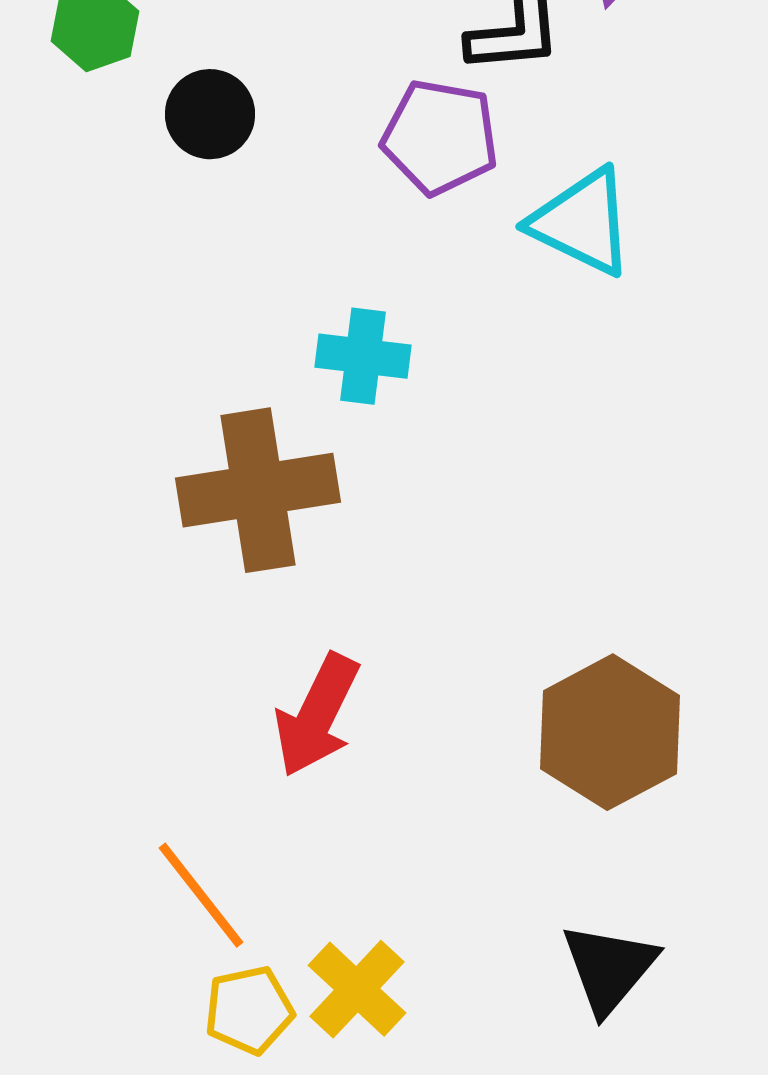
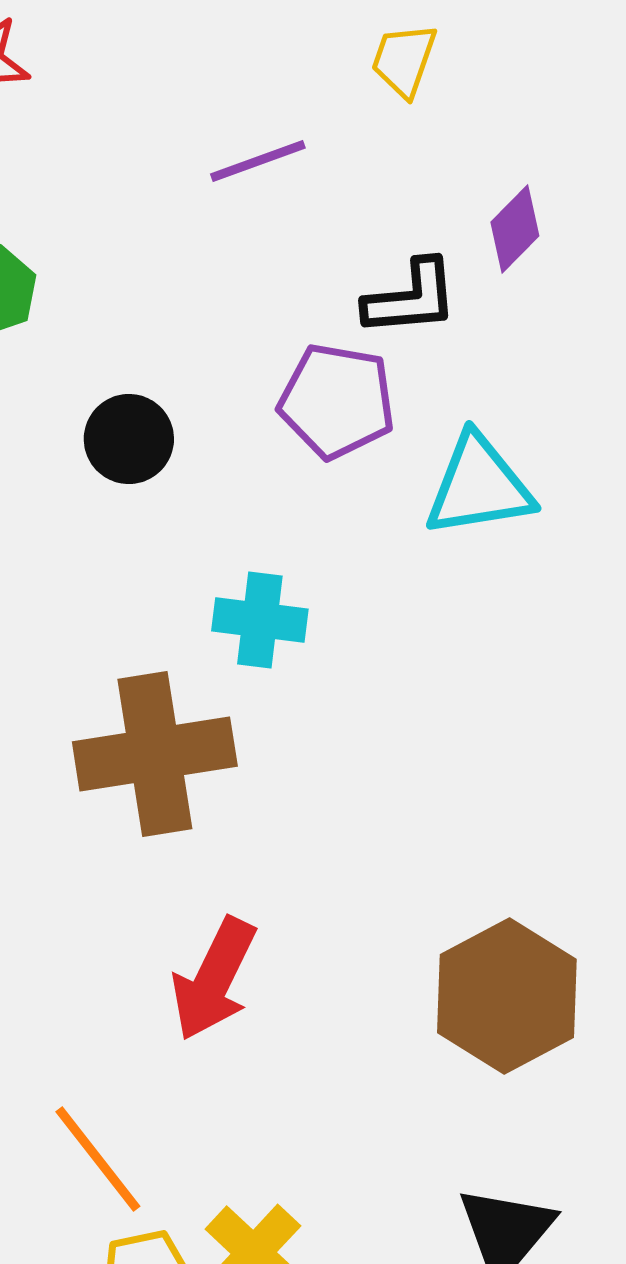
black circle: (210, 114) -> (129, 439), moved
cyan triangle: (582, 222) -> (479, 486), turned -35

